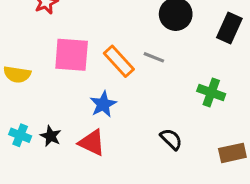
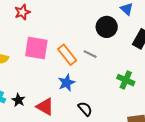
blue star: (103, 104) -> (66, 83), moved
black semicircle: (171, 139) -> (85, 109), moved

